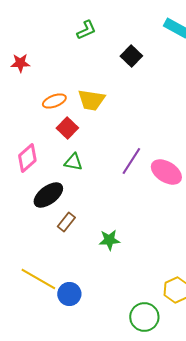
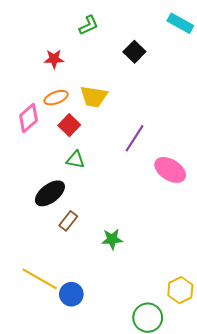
red star: (20, 63) -> (54, 59), moved
pink diamond: (27, 158) -> (29, 118), moved
purple line: (131, 161) -> (134, 138), moved

